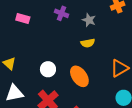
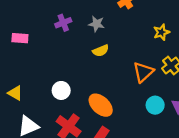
purple cross: (62, 13) -> (63, 23), turned -32
orange ellipse: (79, 76) -> (101, 105), moved

